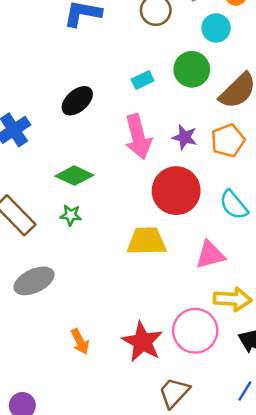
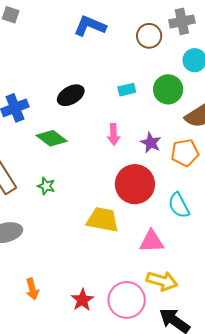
pink arrow: (138, 137) -> (114, 134), size x0.6
green diamond: (74, 176) -> (52, 138), moved
red star: (142, 342) -> (82, 300), size x0.7

